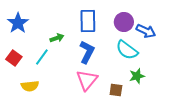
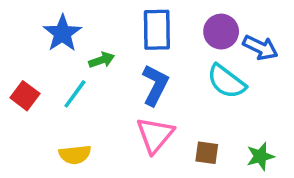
blue star: (18, 23) -> (62, 33), moved
green star: (137, 76) -> (260, 156), moved
yellow semicircle: (30, 86) -> (75, 155), moved

